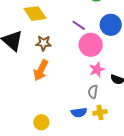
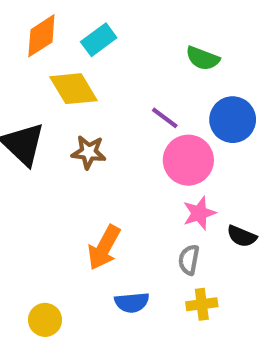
orange arrow: (41, 70) -> (104, 247), moved
blue semicircle: (79, 112) -> (132, 302), moved
yellow circle: (41, 122) -> (45, 320), moved

